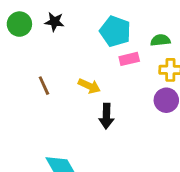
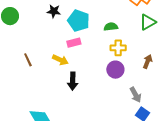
black star: (54, 22) -> (54, 11), moved
pink rectangle: (129, 59) -> (74, 43), moved

